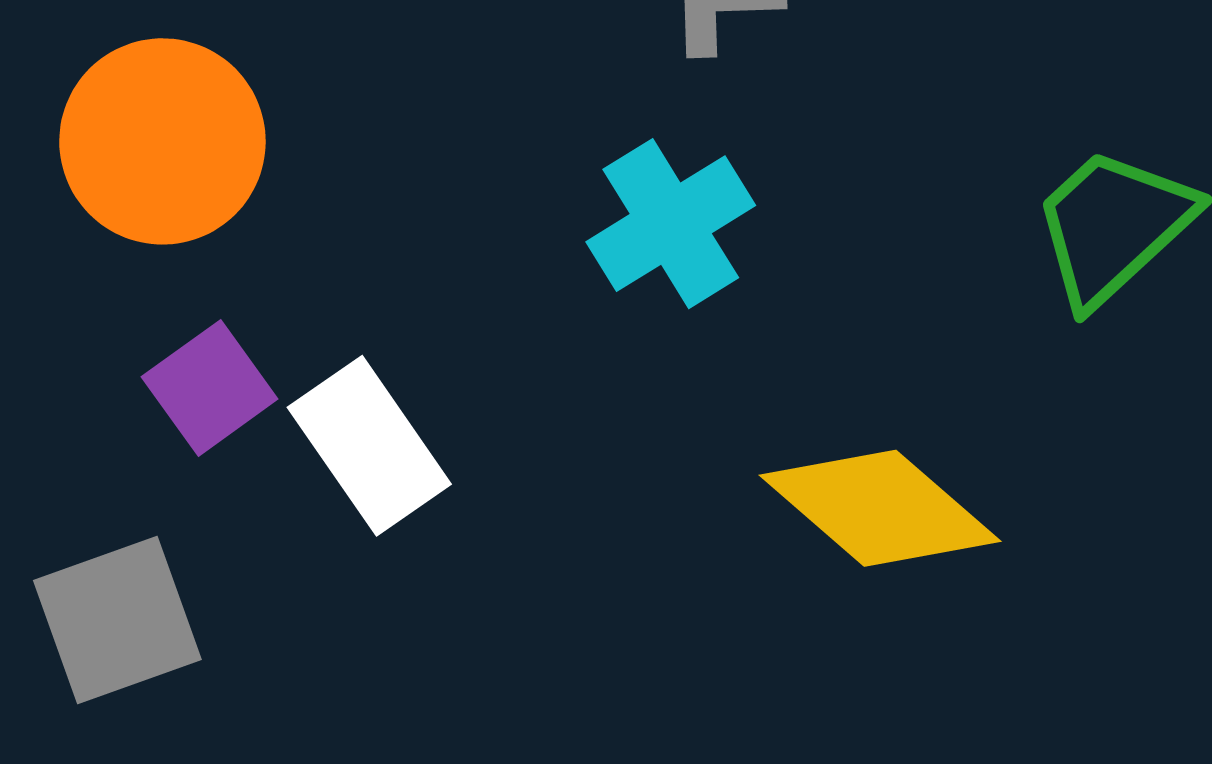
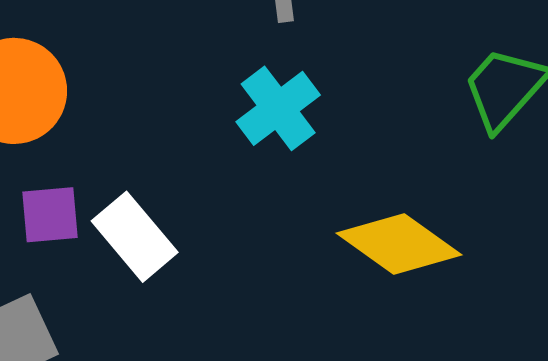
purple square: (210, 388) -> (50, 215), turned 36

